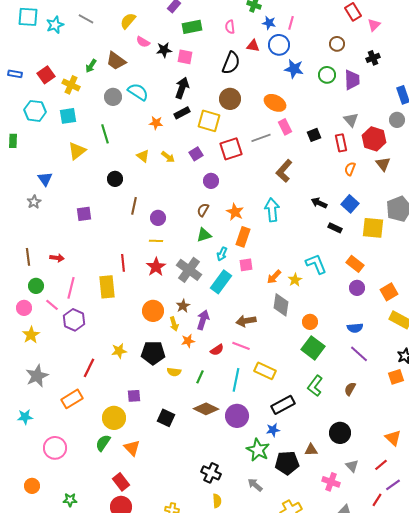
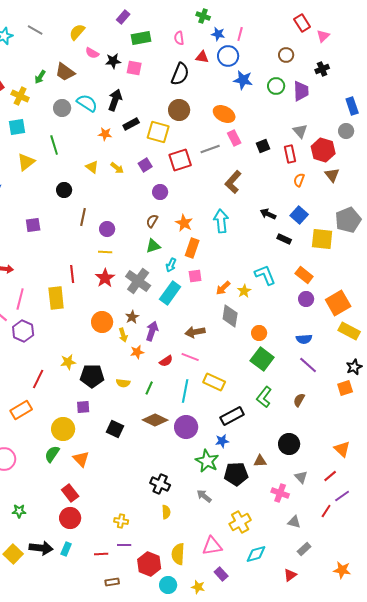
black arrow: (182, 88) -> (115, 100), moved
orange square: (389, 292) -> (338, 303), size x1.4
black pentagon: (153, 353) -> (92, 376), moved

